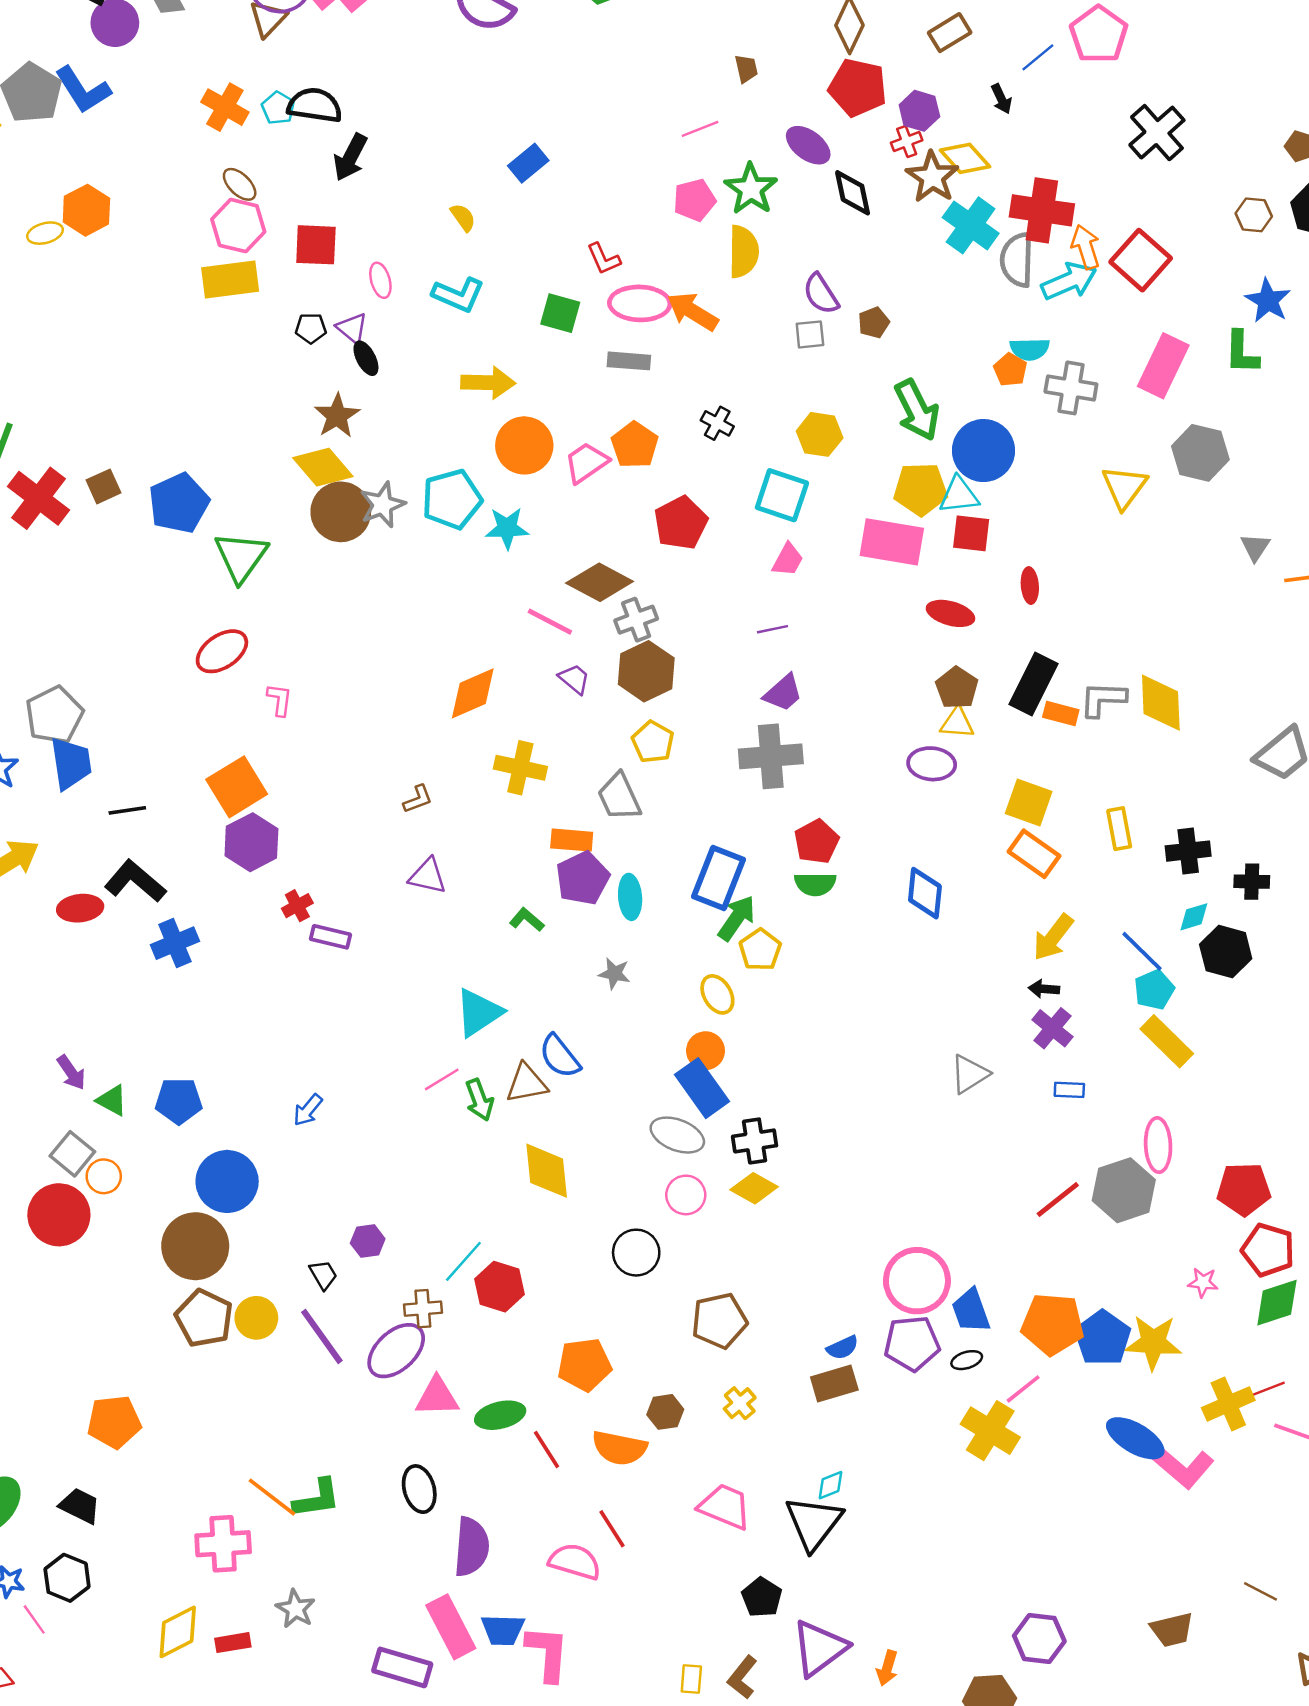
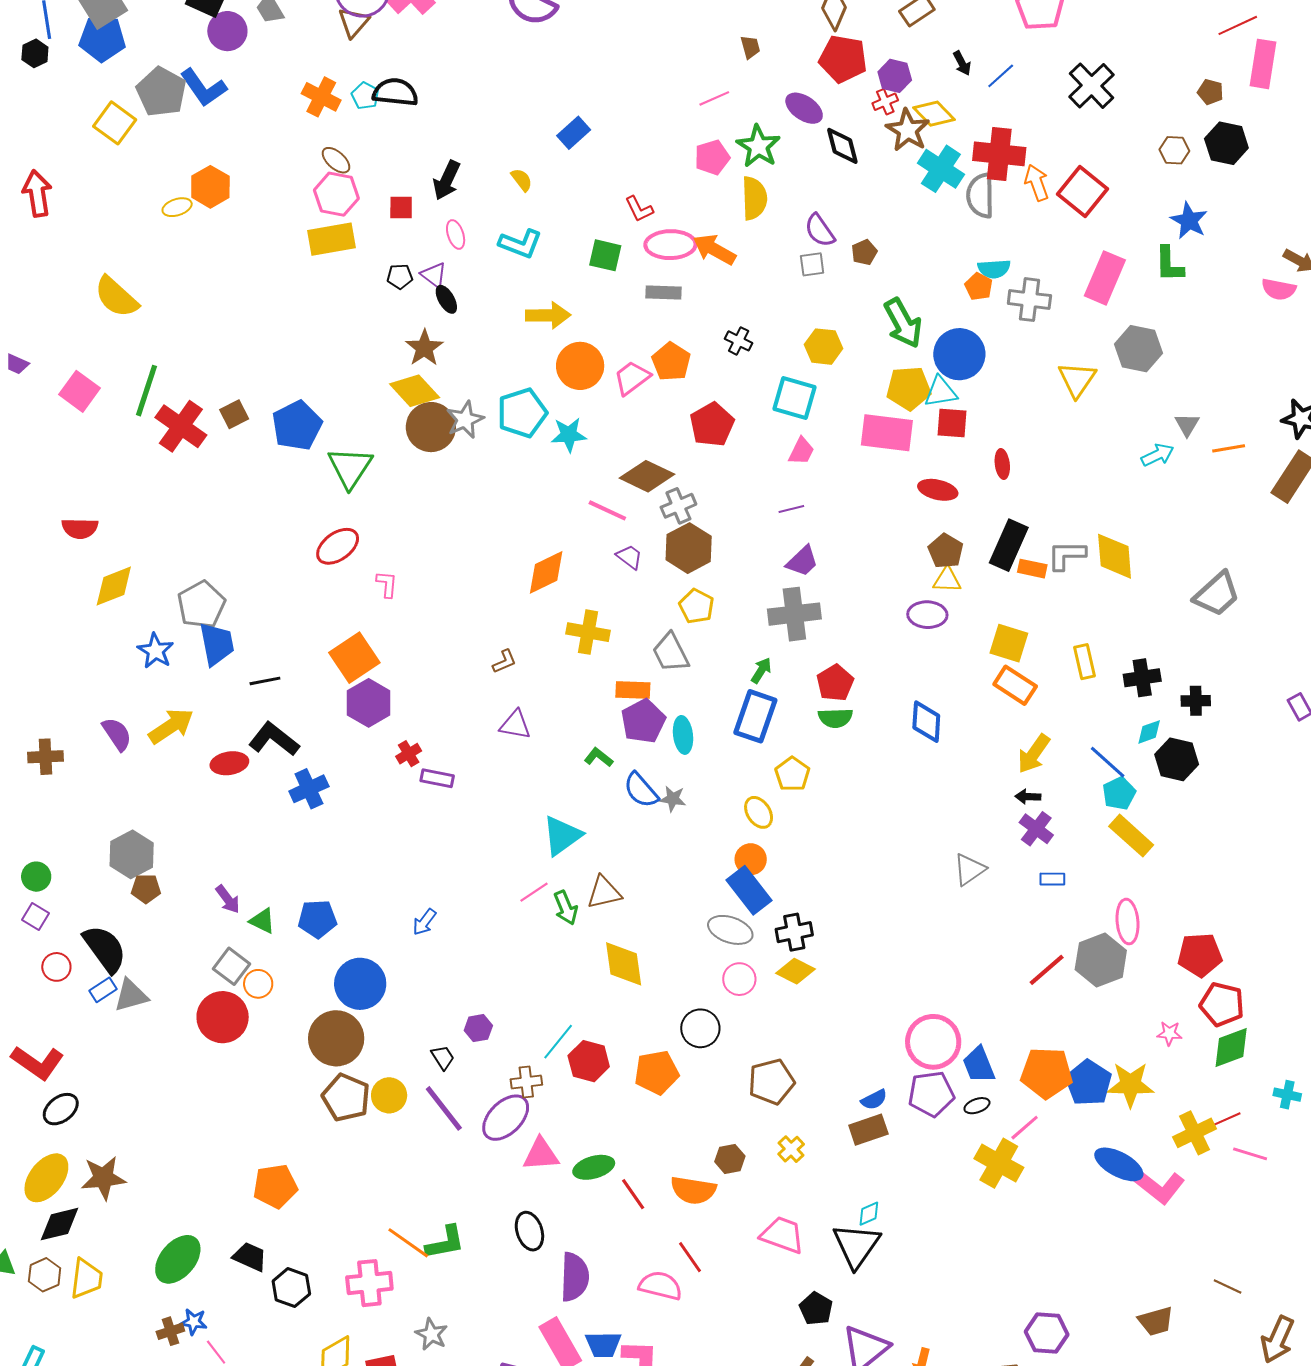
blue line: (1038, 57) -> (1001, 76), moved
black arrow: (350, 157) -> (447, 180), moved
red square: (316, 245) -> (401, 207), size x0.7
cyan arrow: (1069, 281) -> (1157, 455), moved, size x0.7
green arrow: (737, 918) -> (761, 670), moved, size x0.7
blue semicircle: (560, 1056) -> (641, 790), moved
orange pentagon: (584, 1365) -> (657, 1073), moved
black hexagon: (67, 1578) -> (291, 1288), moved

